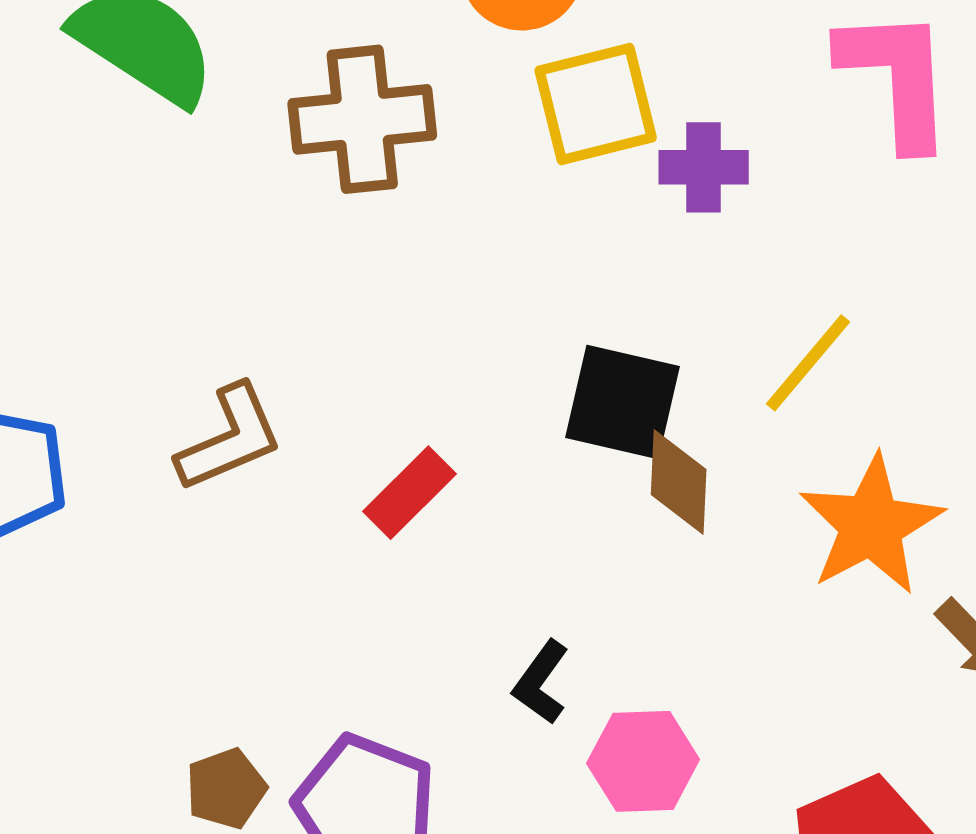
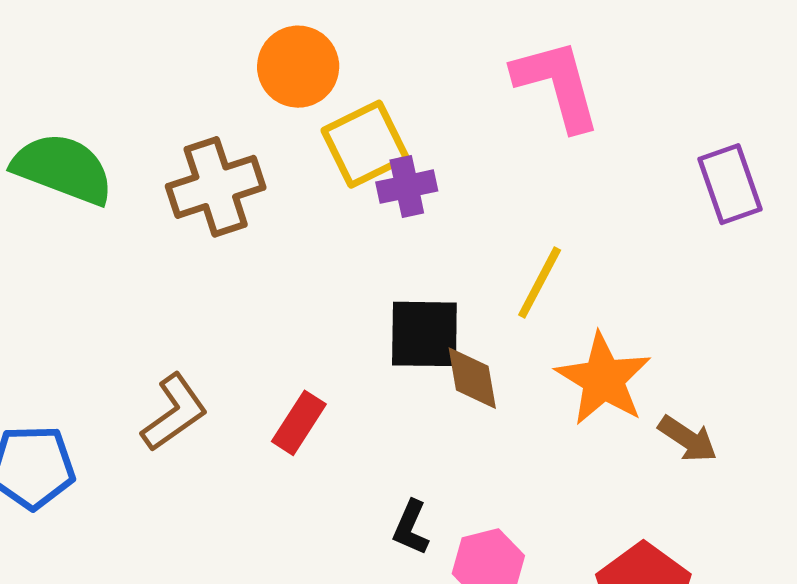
purple cross: (704, 167) -> (407, 187), moved

